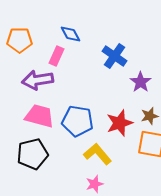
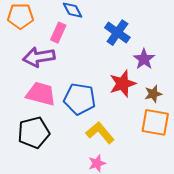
red star: (120, 123) -> (123, 84), moved

